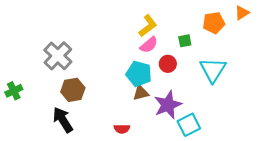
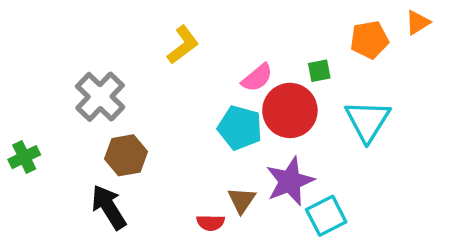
yellow L-shape: (148, 26) -> (183, 45), moved
red circle: (168, 64) -> (290, 110), size x1.8
brown triangle: (141, 93) -> (242, 200), moved, turned -42

